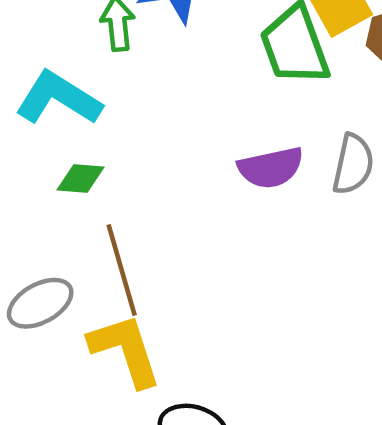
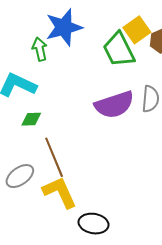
purple semicircle: (271, 168) -> (114, 105), size x1.4

